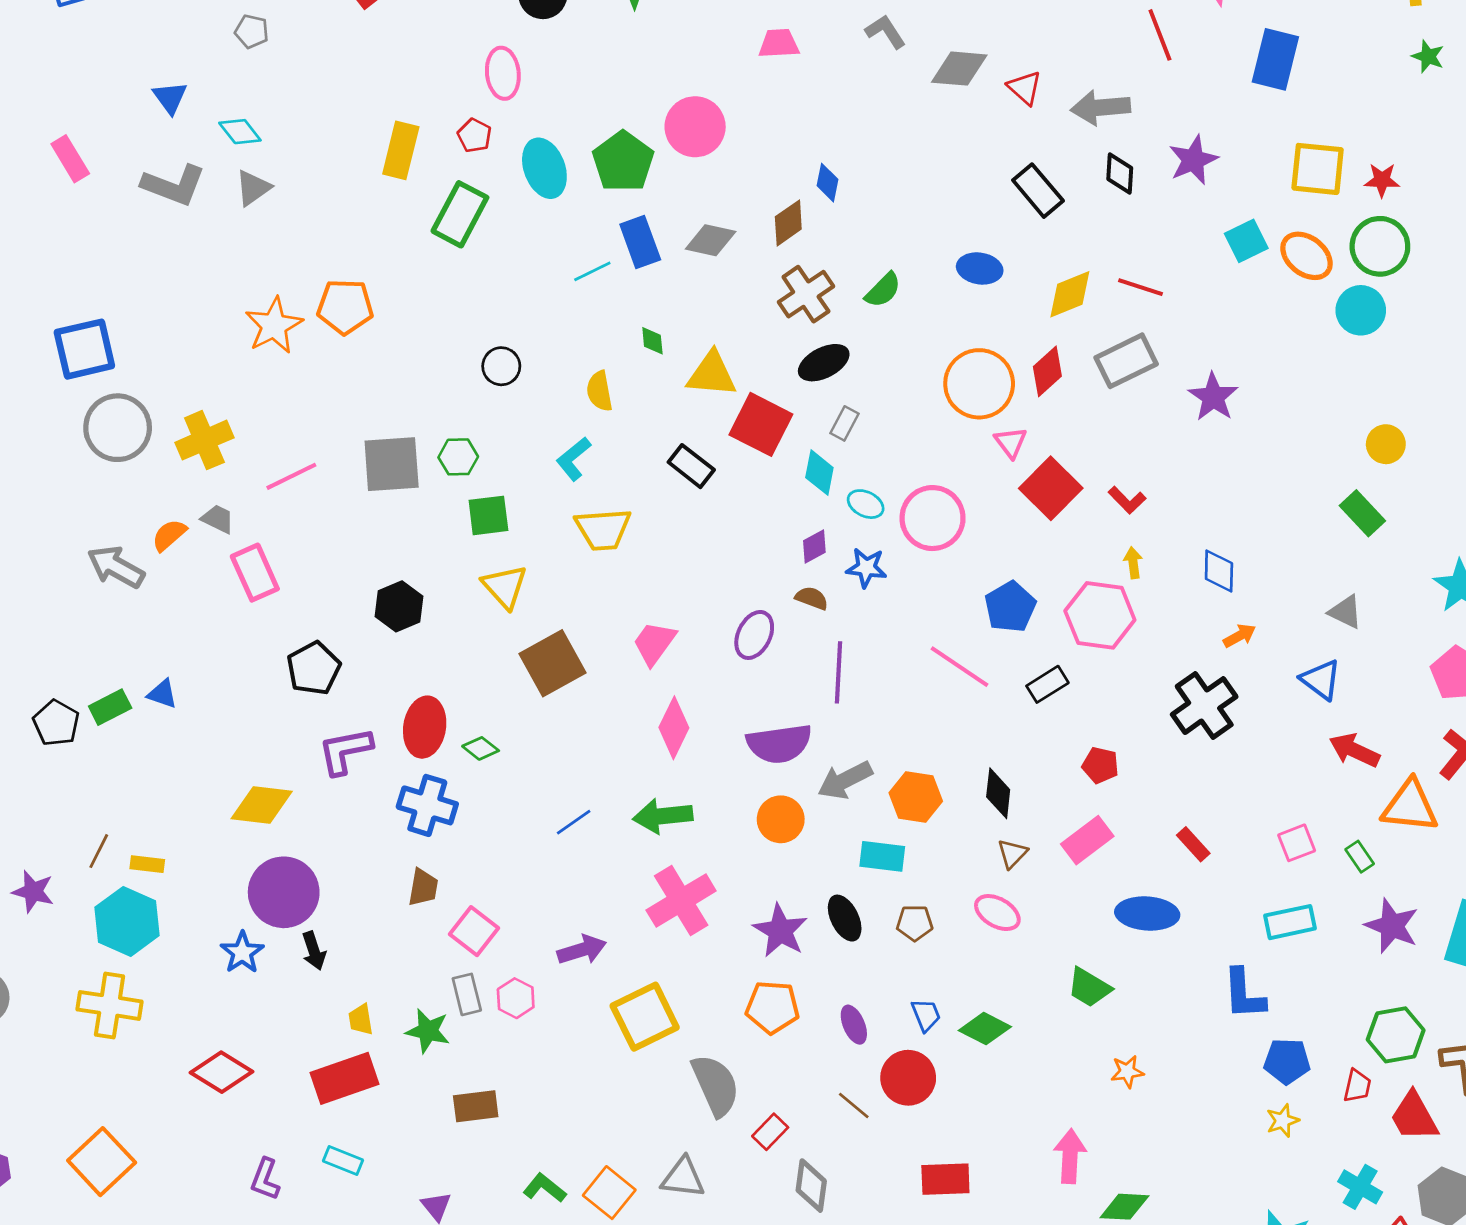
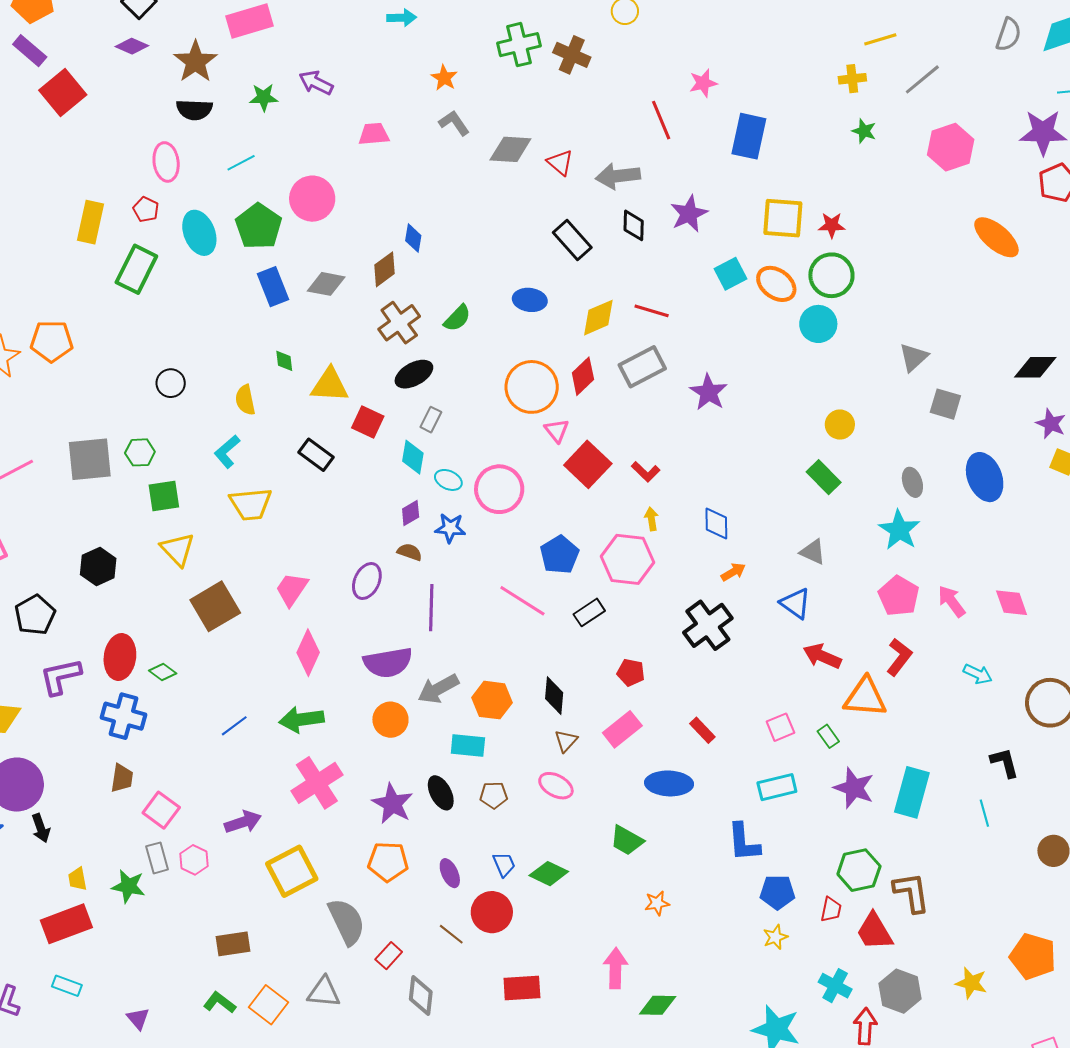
cyan line: (592, 271) -> (241, 163), moved
red square: (761, 424) -> (368, 422), size x0.7
brown rectangle: (476, 1106) -> (233, 944), moved

